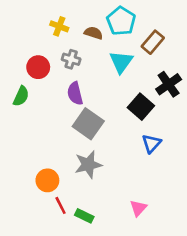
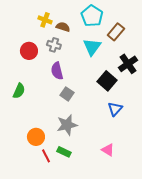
brown semicircle: (93, 33) -> (63, 27), moved
green semicircle: (21, 96) -> (19, 91), moved
gray square: (88, 124) -> (67, 94), size x0.6
pink triangle: (138, 208) -> (108, 150), moved, turned -40
green rectangle: (84, 216) -> (64, 152), moved

